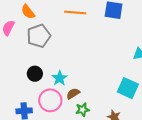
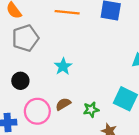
cyan star: (60, 78) -> (63, 66), moved
green star: (83, 110) -> (91, 110), moved

